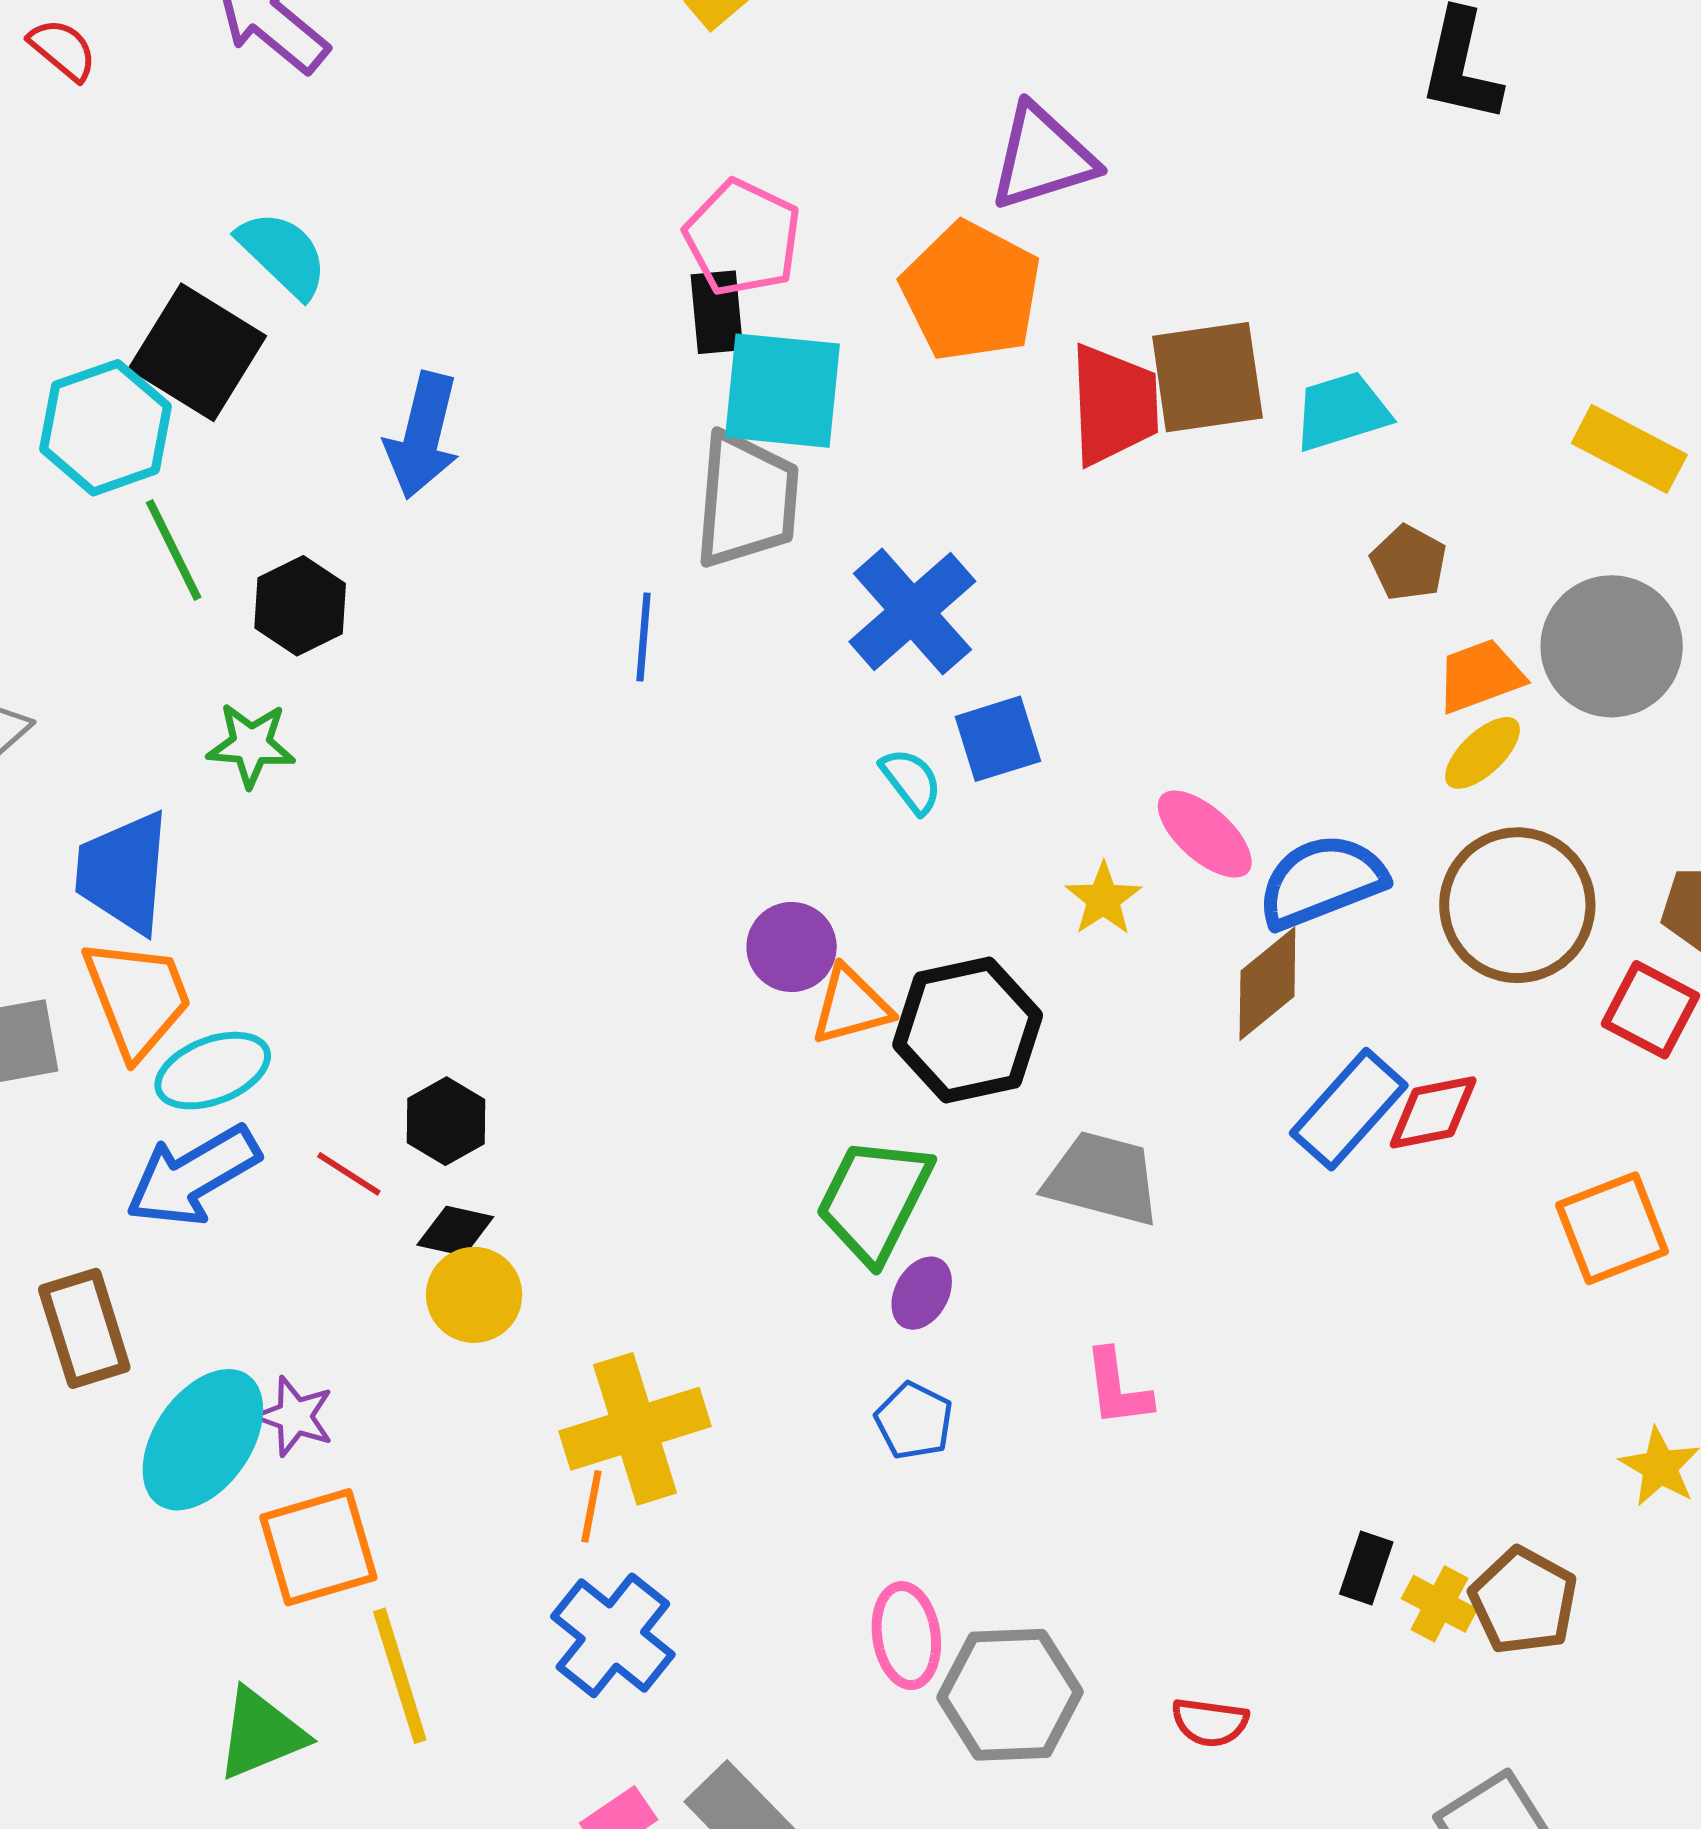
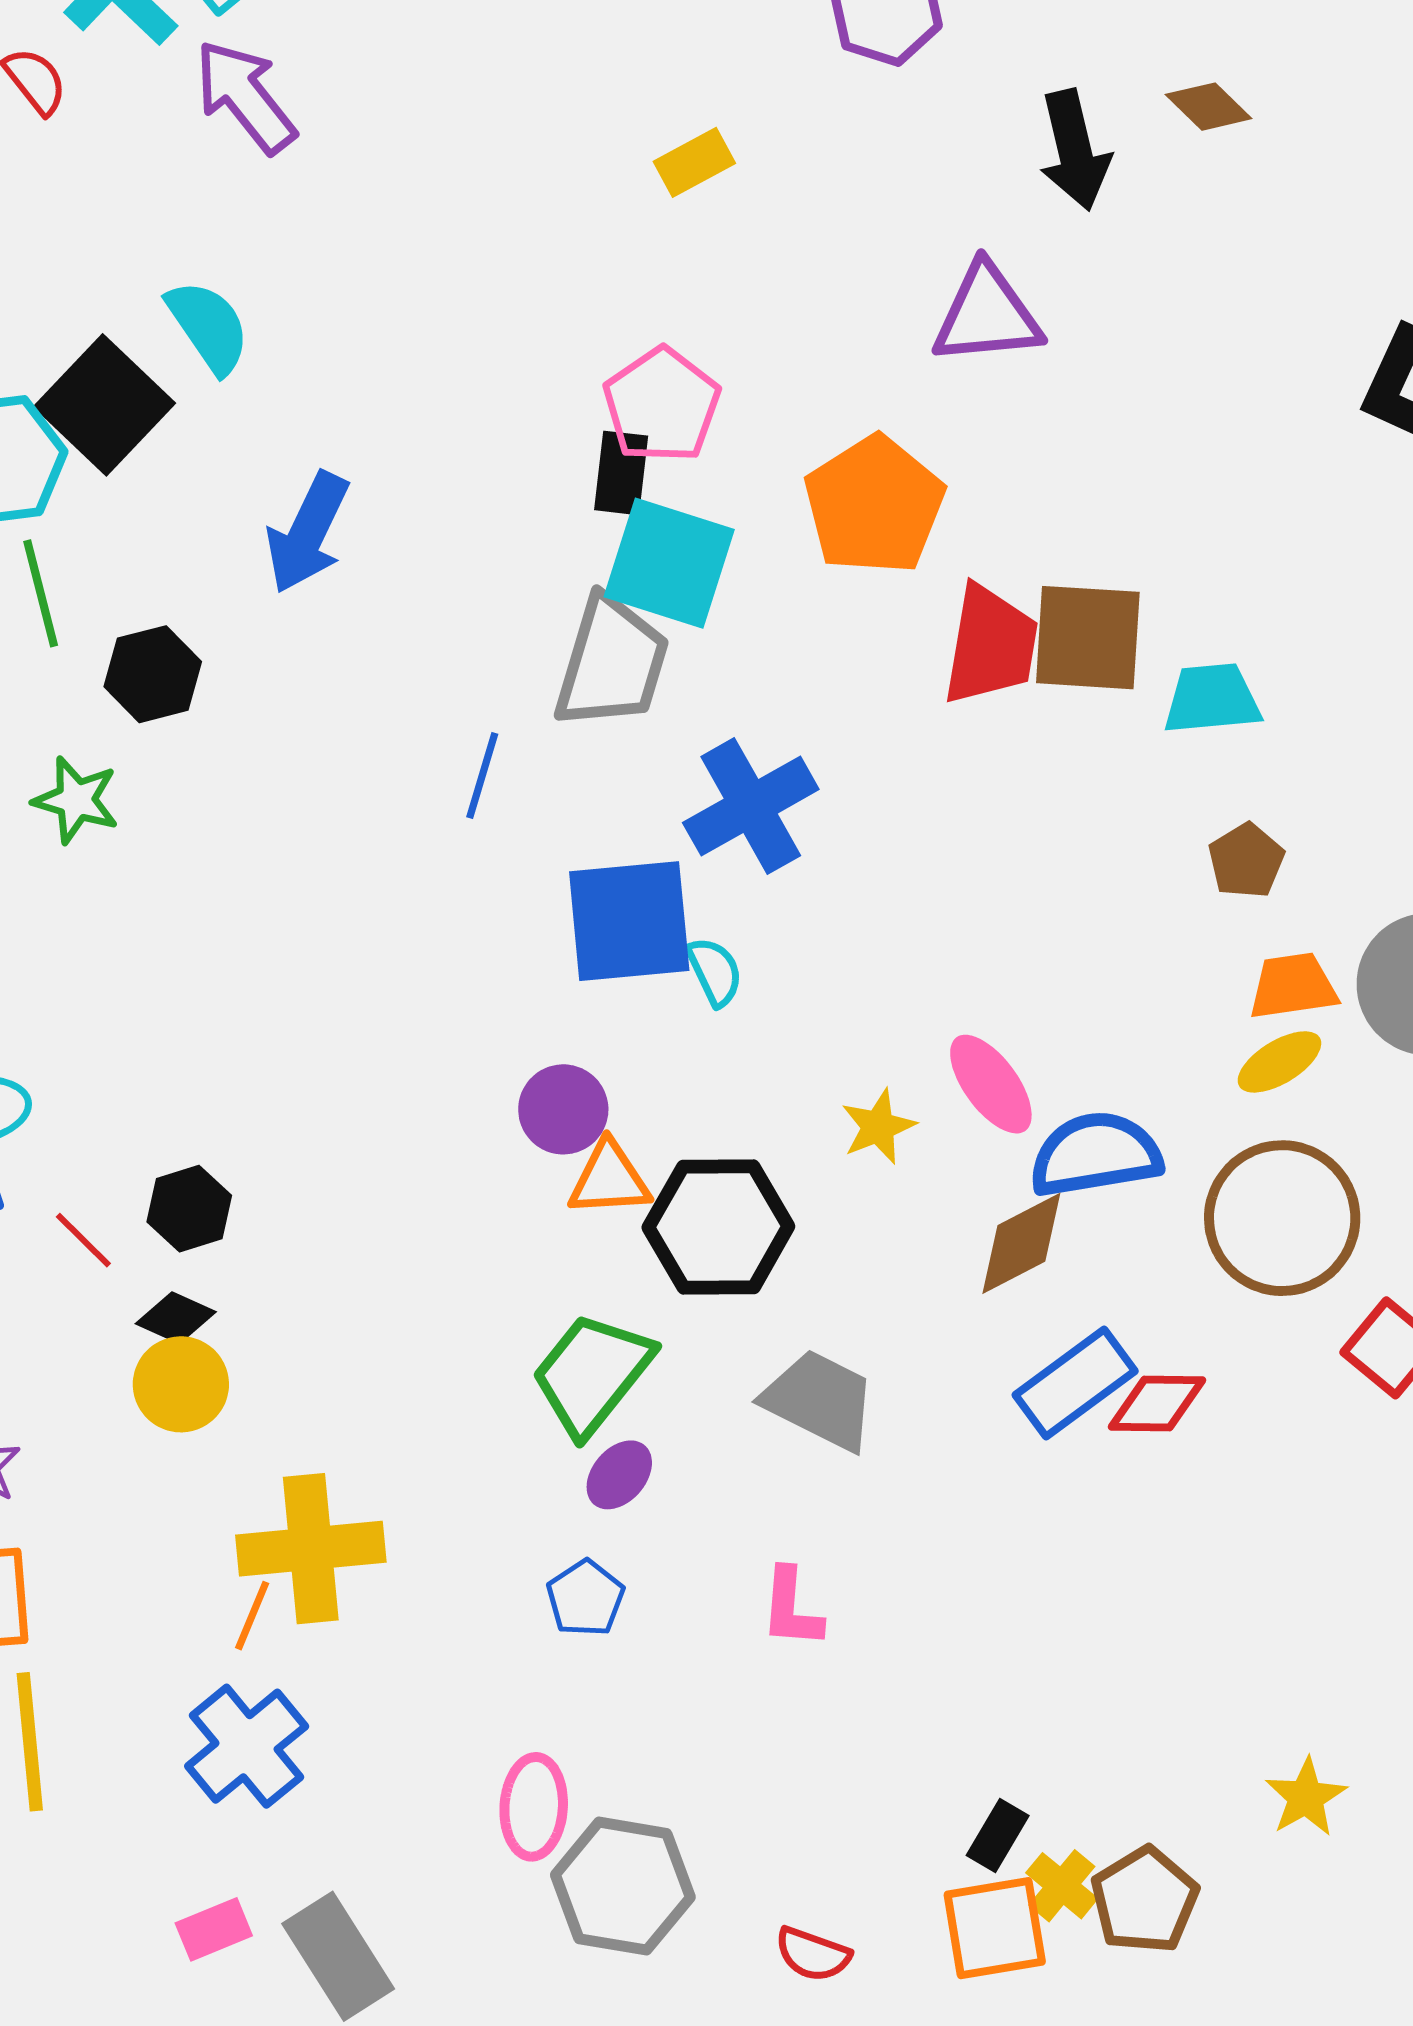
purple triangle: (1042, 157) -> (987, 315), moved
blue square: (998, 739) -> (629, 921), moved, size x1.6
orange square: (1612, 1228) -> (995, 1928), moved

